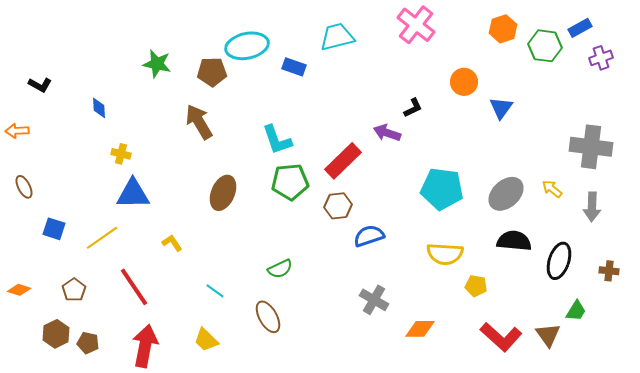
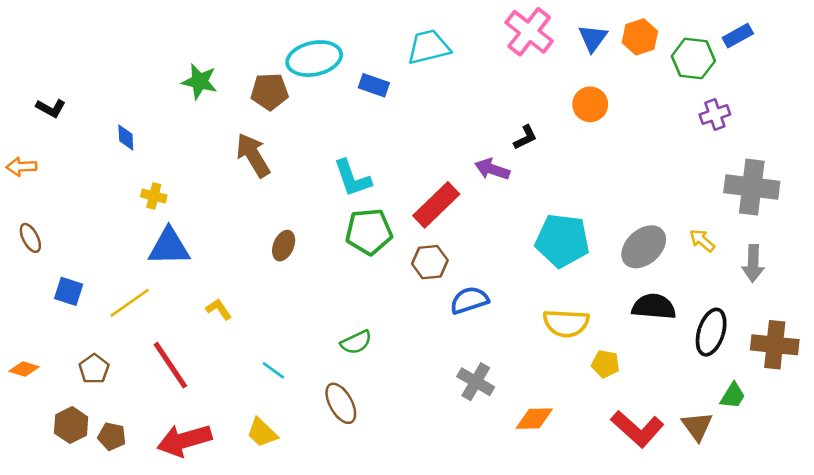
purple cross: (601, 58) -> (715, 115), moved
blue triangle: (501, 108) -> (593, 38), moved
brown ellipse: (223, 193) -> (284, 246), size x0.7
brown cross: (609, 271) -> (775, 345), size x1.8
red arrow: (145, 346) -> (184, 440), turned -117

